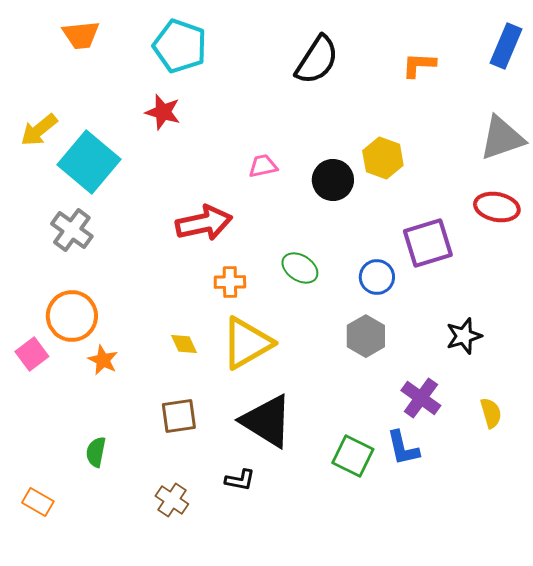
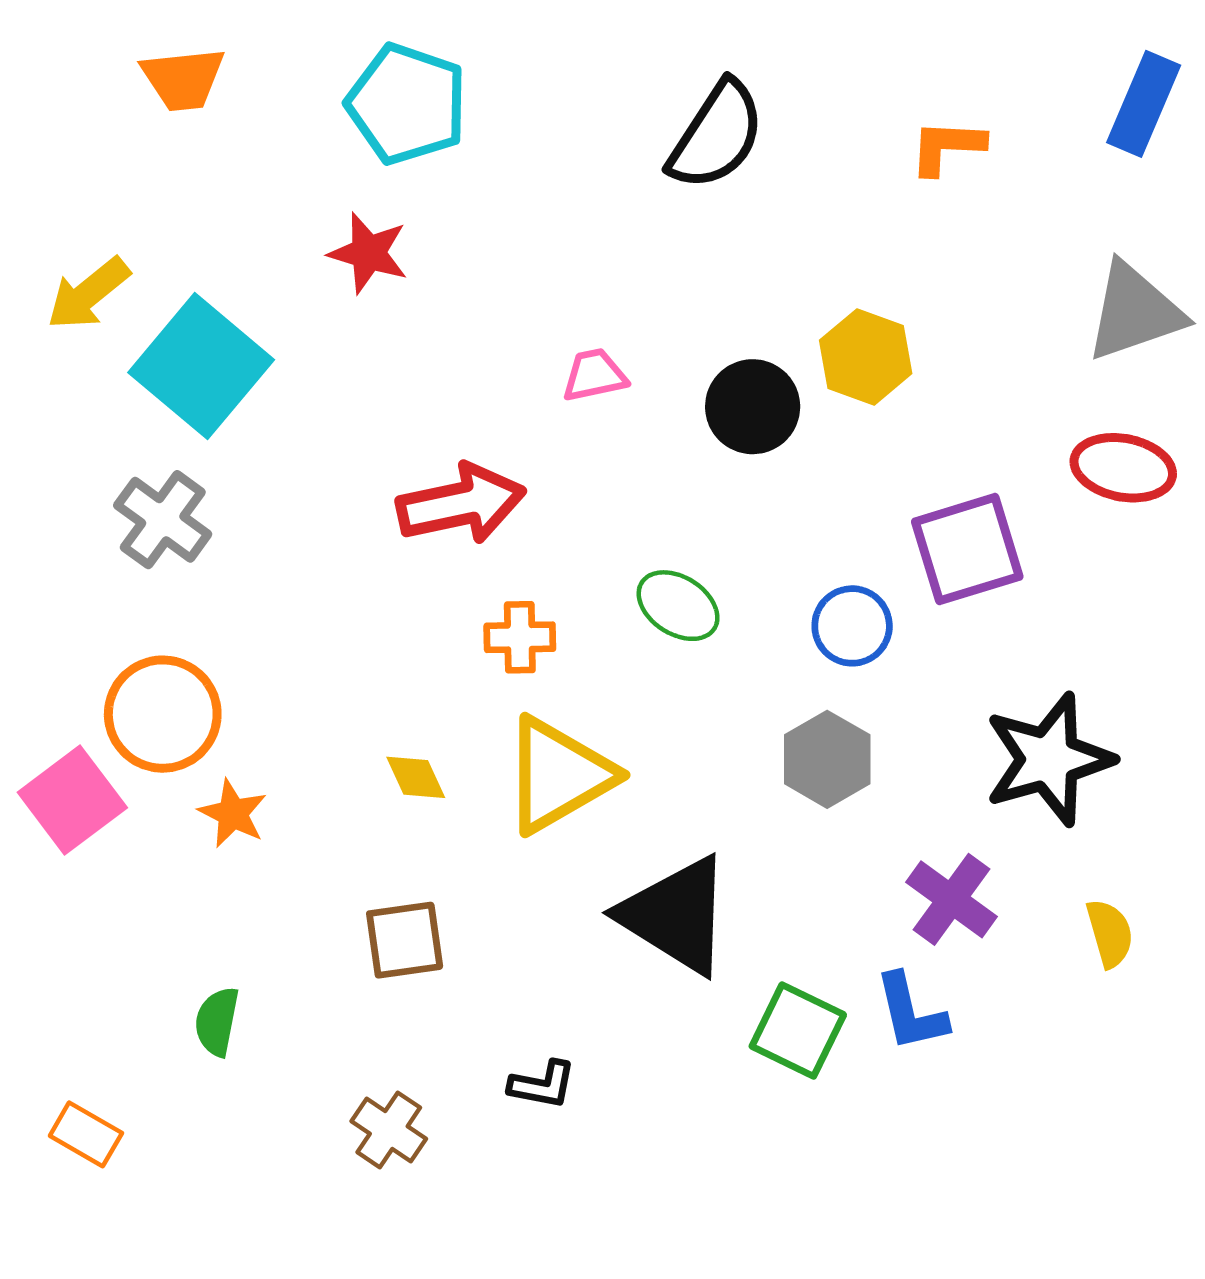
black star: (464, 336) -> (1049, 759), size x1.6
pink square: (32, 354) -> (72, 800), size x1.4
black triangle: (267, 421) -> (676, 915), moved

